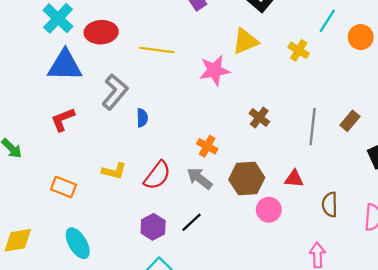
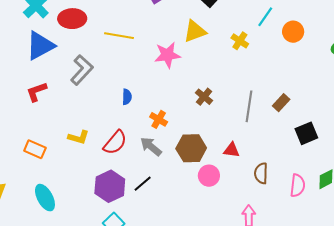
blue triangle: (65, 65) -> (40, 46), turned -32
blue semicircle: (142, 118) -> (127, 97), moved
purple hexagon: (153, 227) -> (110, 186), size x1.4

